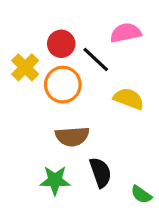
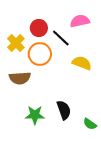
brown semicircle: (72, 136) -> (20, 78), moved

